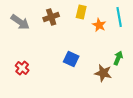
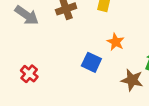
orange star: (99, 25) -> (116, 42), moved

